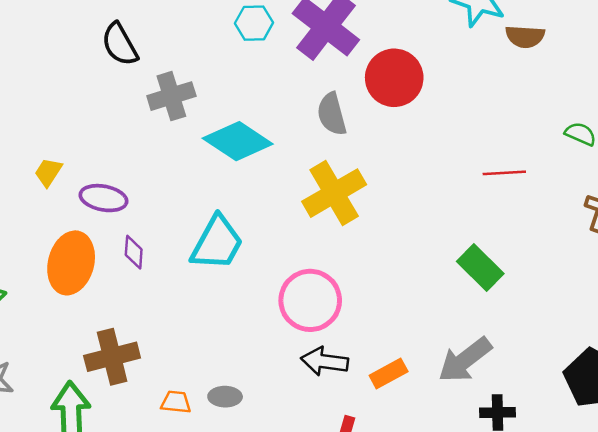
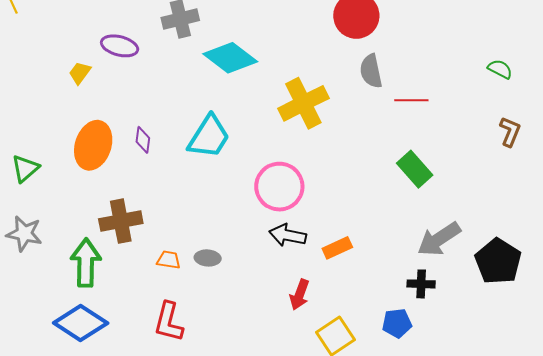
gray semicircle: (332, 114) -> (371, 71), moved
red line: (504, 173) -> (411, 100), moved
purple ellipse: (103, 198) -> (120, 46), moved
gray arrow: (465, 360) -> (439, 239), moved

